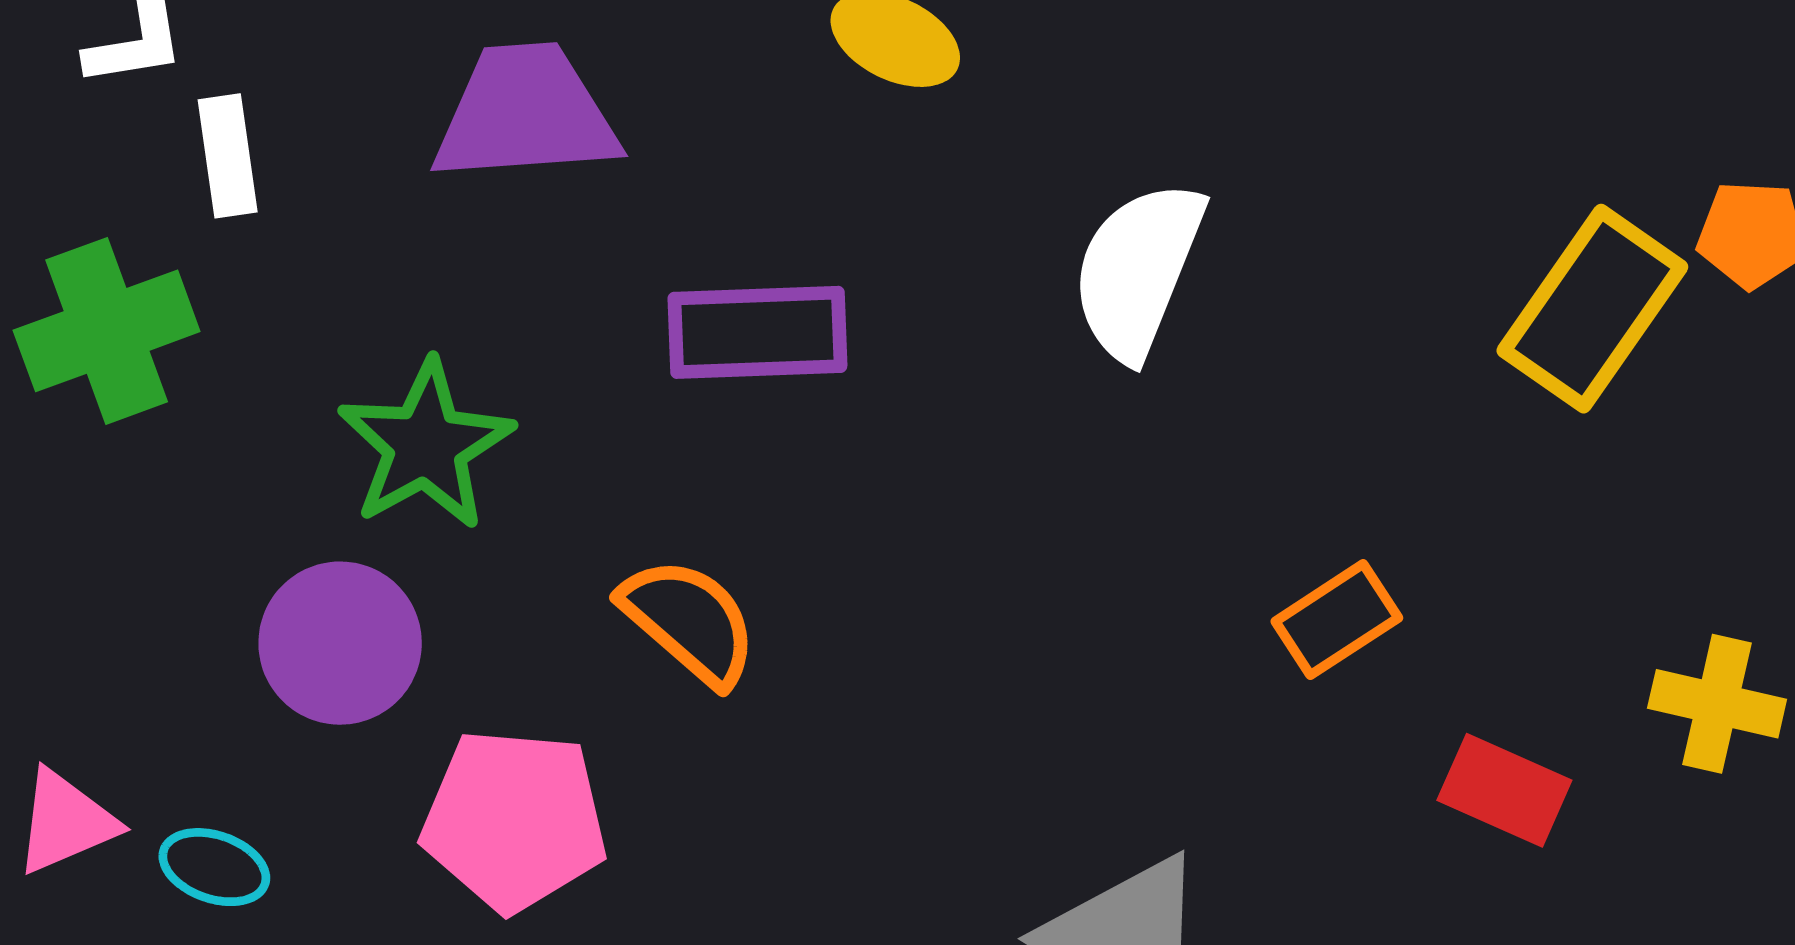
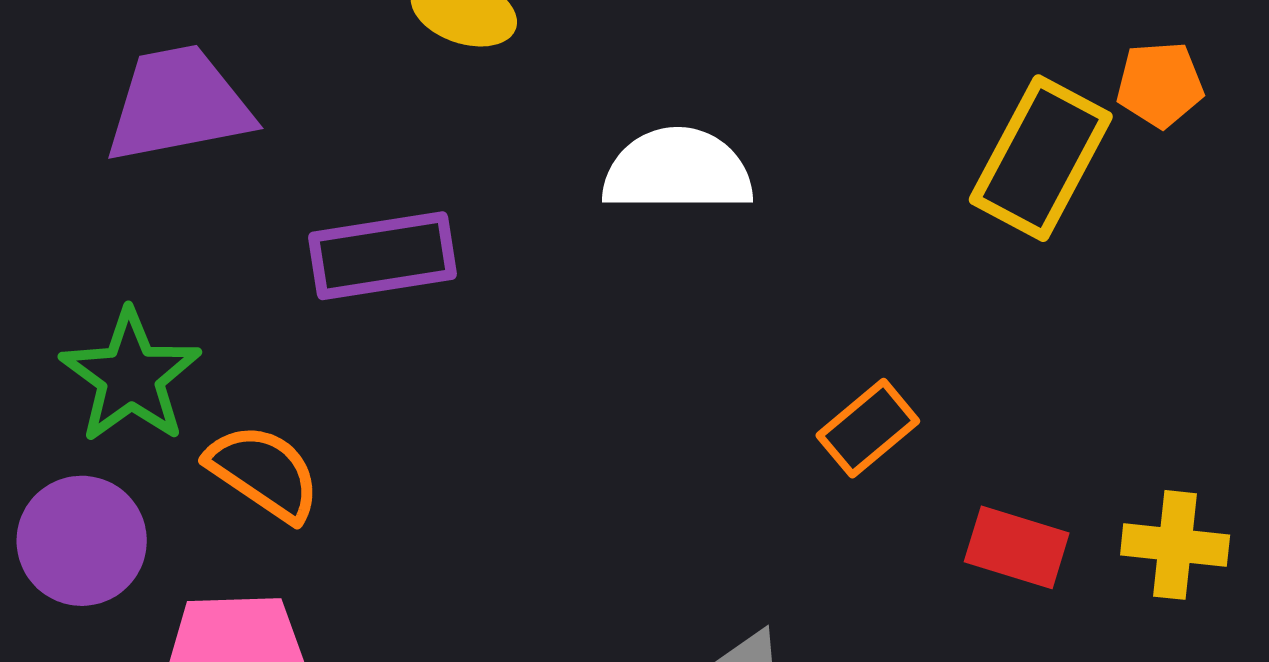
white semicircle: (1138, 270) -> (678, 171), turned 75
orange semicircle: (689, 621) -> (264, 473), moved
yellow cross: (1717, 704) -> (1175, 545), moved

